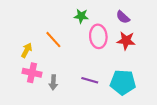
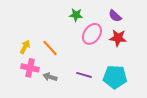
pink ellipse: (98, 36) -> (92, 34), turned 40
orange line: (53, 40) -> (50, 48), moved
gray arrow: (53, 82) -> (50, 77), turned 104

